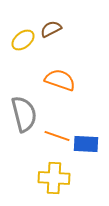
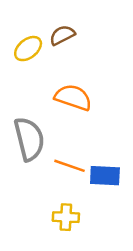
yellow cross: (54, 178) -> (66, 217), size x0.7

